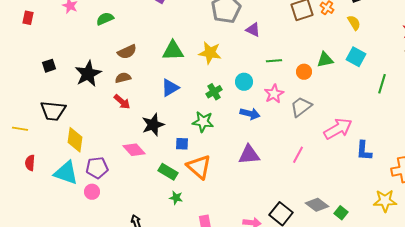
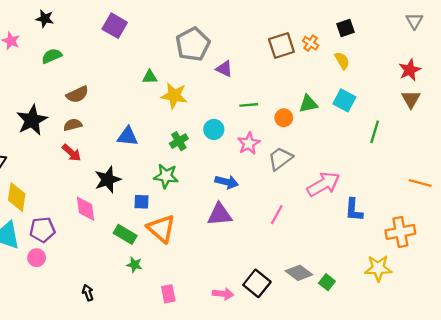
green triangle: (173, 51) -> (150, 77), moved, size x0.6
blue triangle: (170, 88) -> (128, 136), turned 36
blue arrow: (250, 114) -> (227, 182), moved
pink diamond: (134, 150) -> (86, 209), turned 35

